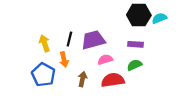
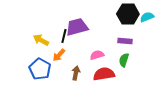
purple trapezoid: (93, 40) -> (77, 27), moved
yellow arrow: (44, 43) -> (41, 40), turned -42
orange arrow: (64, 60) -> (59, 55), turned 56
green semicircle: (134, 65) -> (124, 60), turned -48

